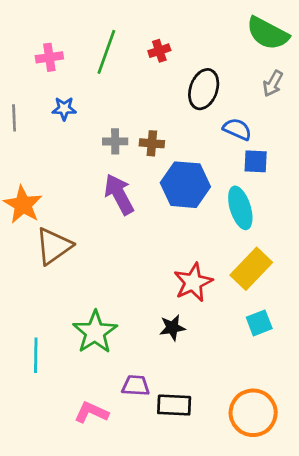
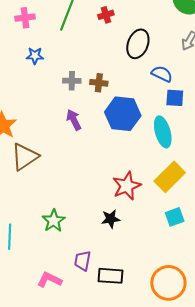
purple arrow: (119, 194) -> (74, 120), size x0.7
green star: (95, 332) -> (54, 221), size x0.7
purple trapezoid: (136, 386) -> (83, 261), turned -85

